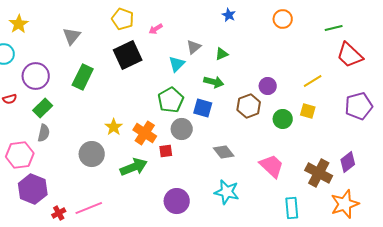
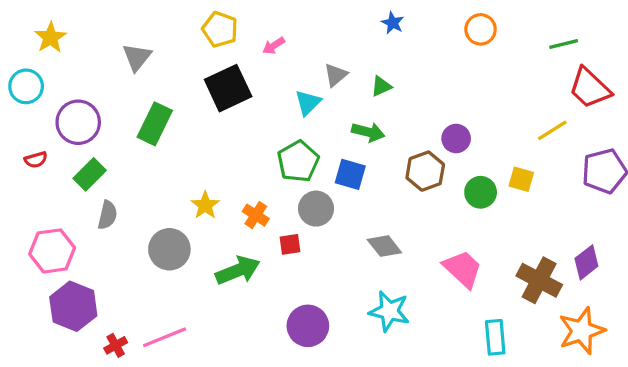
yellow line: (313, 81) -> (552, 130), moved
gray semicircle: (44, 133) -> (108, 215), moved
orange cross: (145, 133) -> (256, 215), size x0.7

